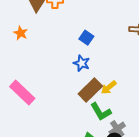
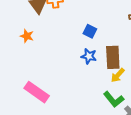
brown rectangle: (90, 90) -> (113, 57), moved, turned -40

